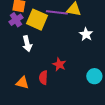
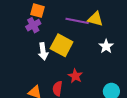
yellow square: (37, 20) -> (62, 45), moved

